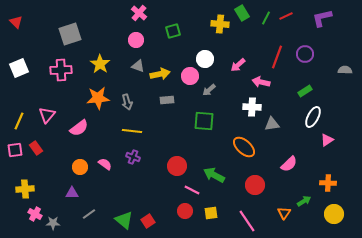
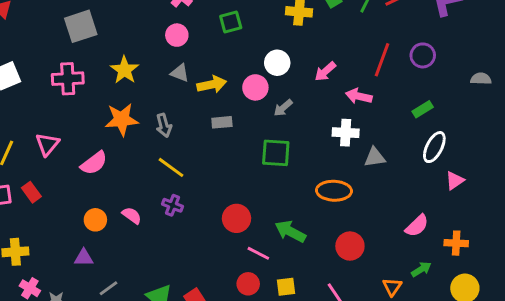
yellow line: (132, 131) -> (171, 167), turned 30
orange ellipse: (244, 147) -> (334, 191), turned -40
pink semicircle: (289, 164) -> (417, 226), moved

